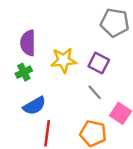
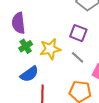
yellow star: (64, 60) -> (50, 49), moved
green cross: (24, 72) -> (26, 46), moved

